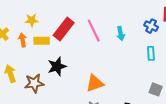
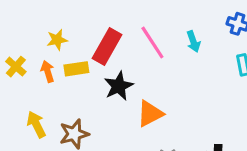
black star: (57, 66) -> (119, 86), moved
orange triangle: (95, 83) -> (150, 114), moved

